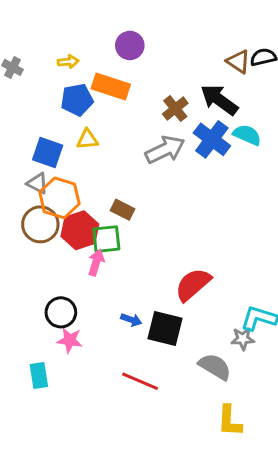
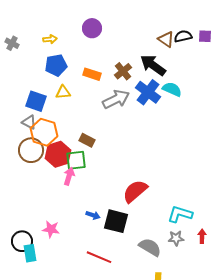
orange rectangle: (111, 87) -> (92, 74), moved, size x0.7
black circle: (61, 312) -> (22, 241), moved
gray star: (243, 339) -> (176, 238), moved

